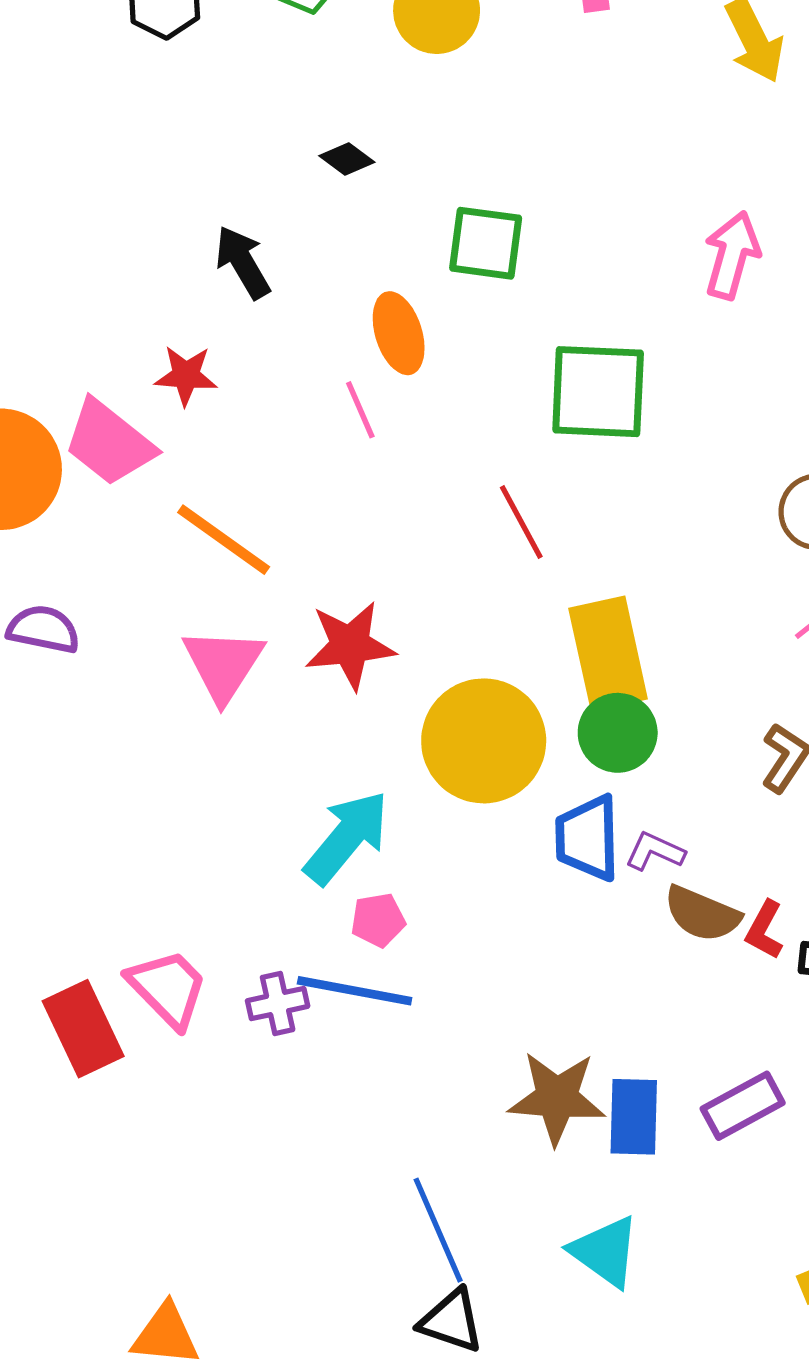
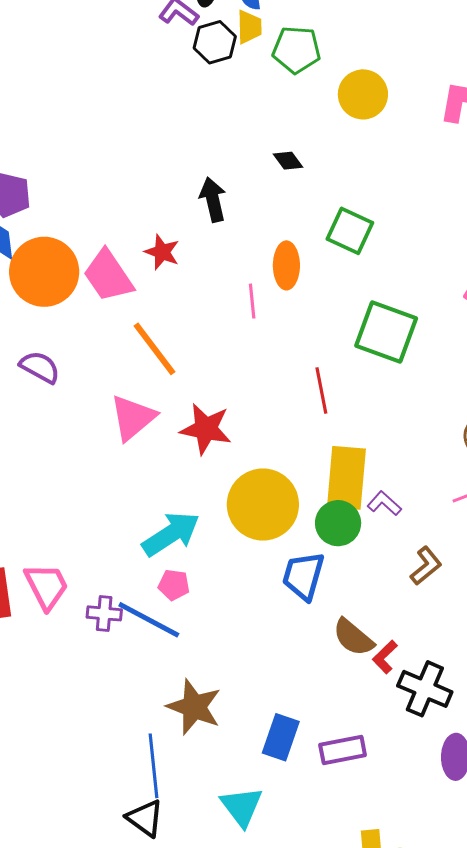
purple L-shape: (655, 851) -> (384, 503), moved
brown star: (557, 1098) -> (194, 707), moved

